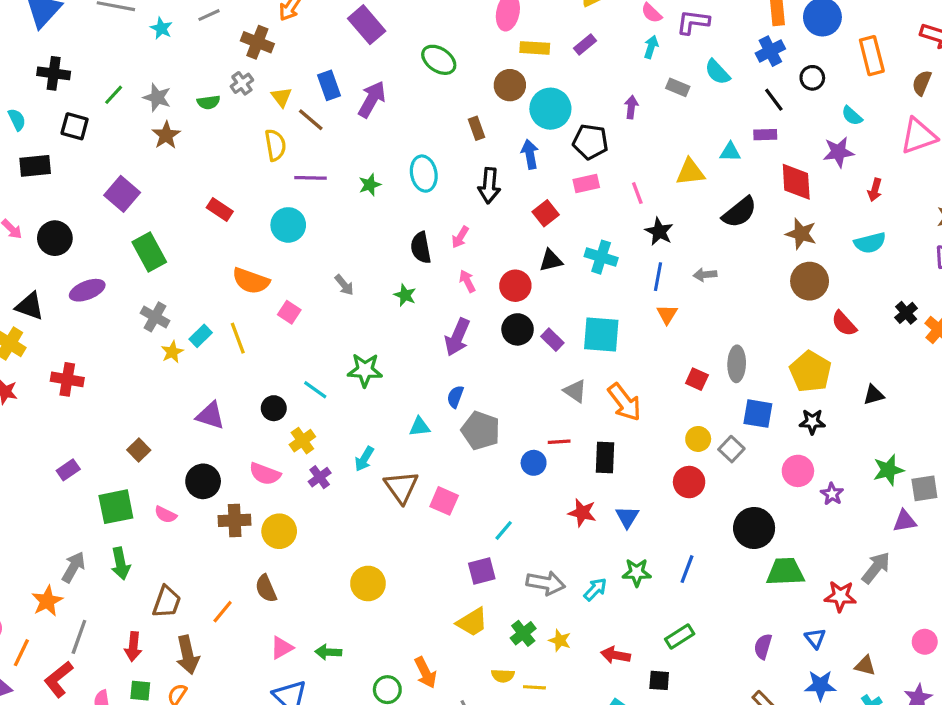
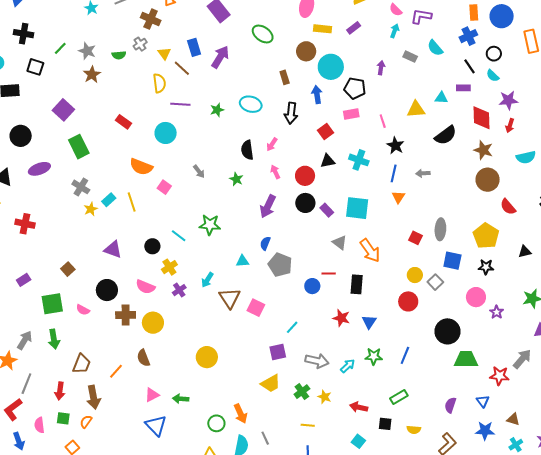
cyan semicircle: (852, 116) -> (493, 76), moved
cyan ellipse: (424, 174) -> (251, 104), turned -65
red arrow: (875, 190) -> (510, 126), moved
yellow semicircle: (503, 676) -> (414, 430), moved

